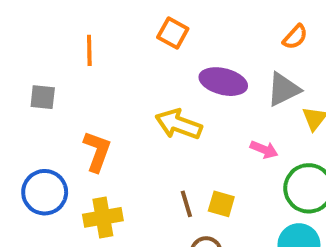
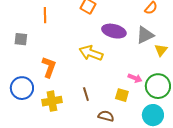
pink arrow: (264, 149) -> (135, 78), moved
brown line: (186, 204) -> (86, 94), moved
yellow square: (221, 204) -> (122, 95), moved

